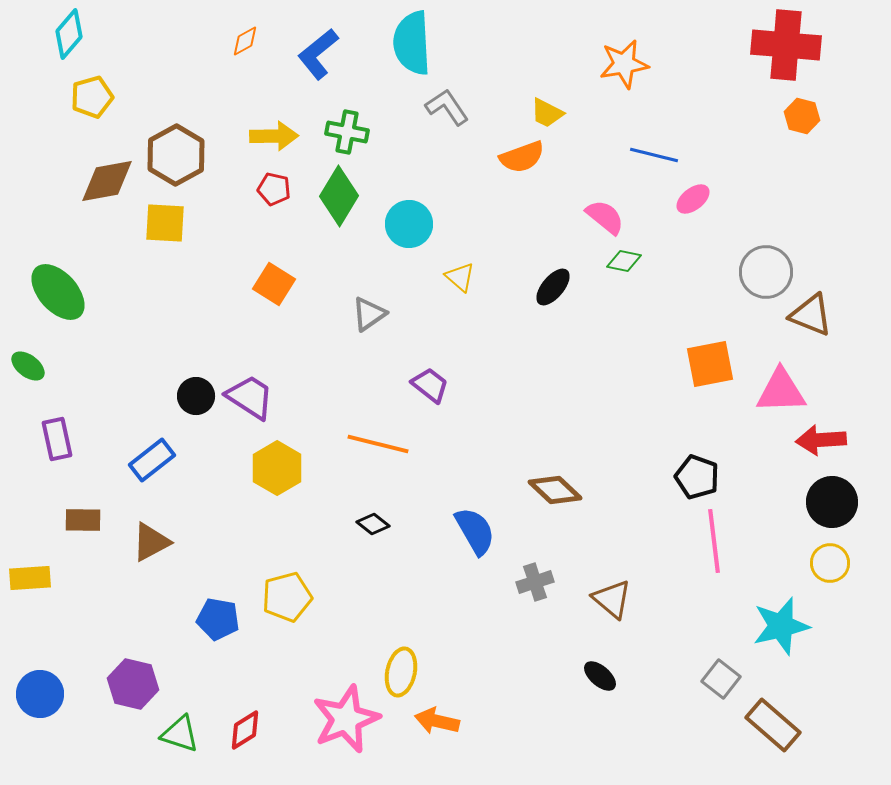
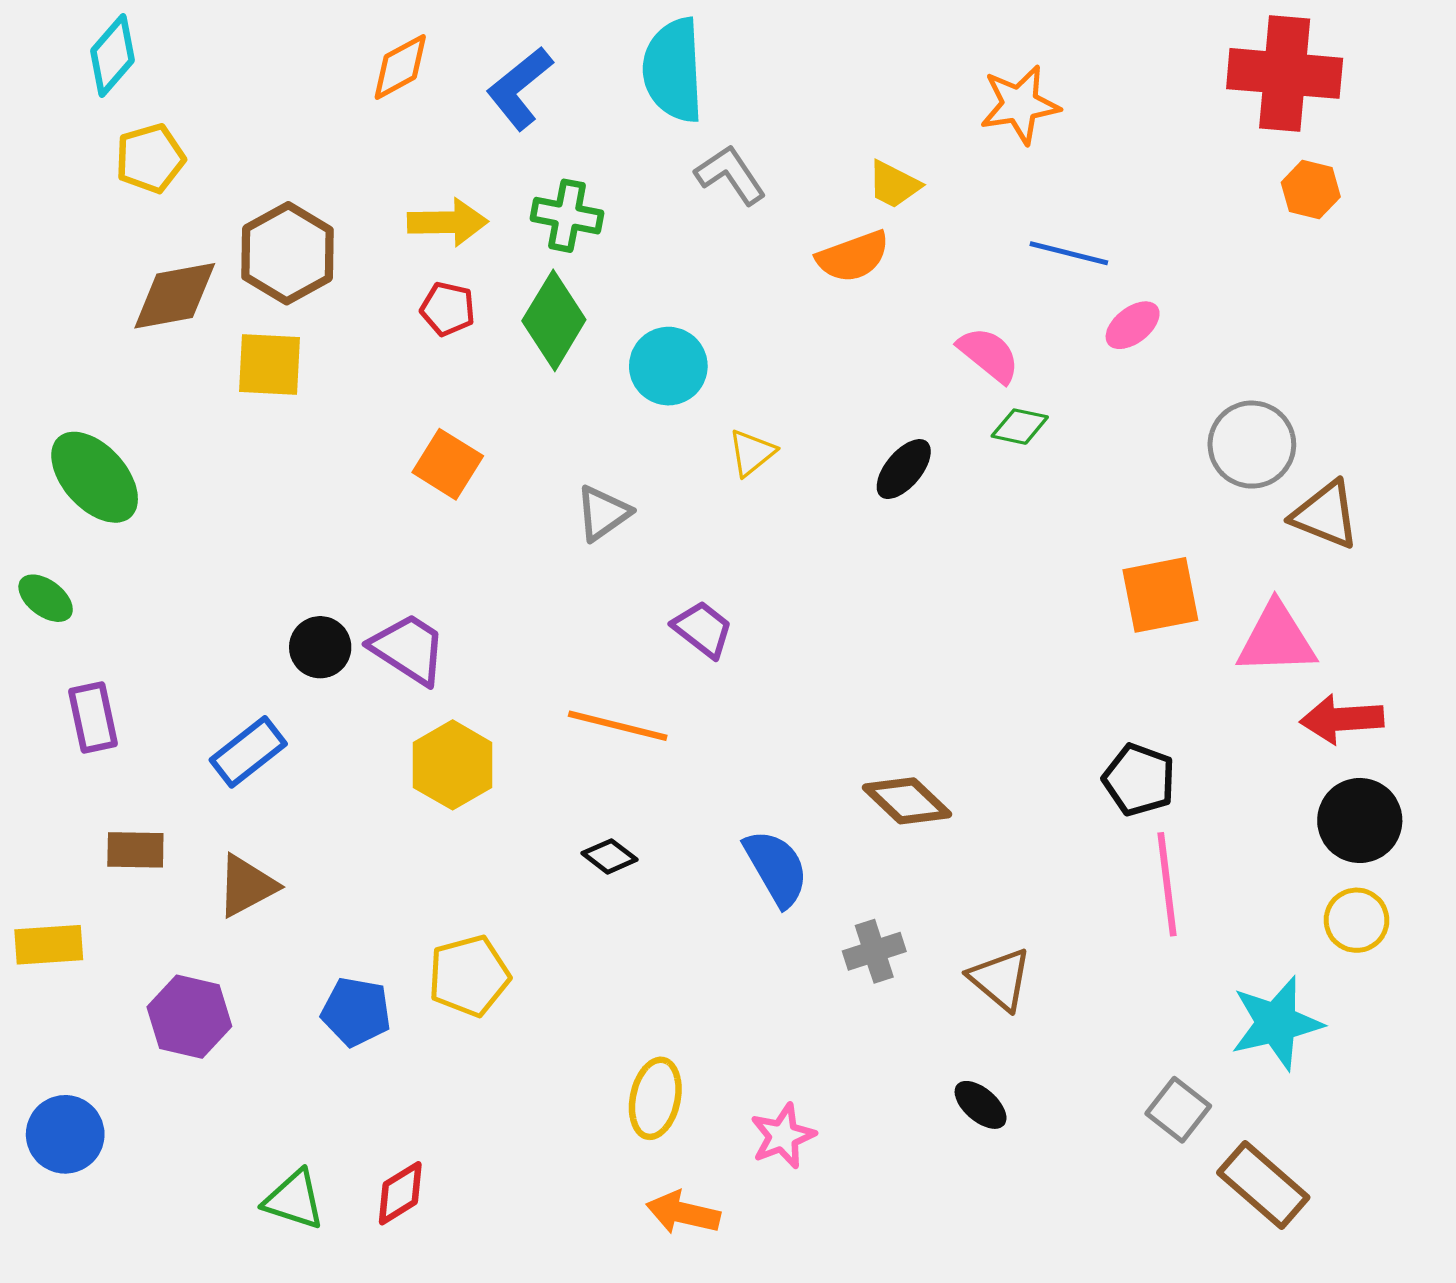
orange diamond: (245, 41) -> (400, 67), size x1.4
yellow triangle: (460, 277) -> (752, 453), turned 40
purple hexagon: (133, 684) -> (189, 1017), moved
pink star: (346, 719) -> (783, 1136), moved, size x0.6
orange arrow: (437, 721) -> (683, 1213), moved

